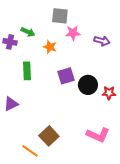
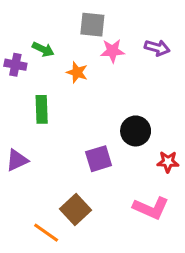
purple arrow: (102, 41) -> (157, 48), moved
purple square: (66, 76) -> (99, 159), moved
red star: (109, 93) -> (168, 162), moved

